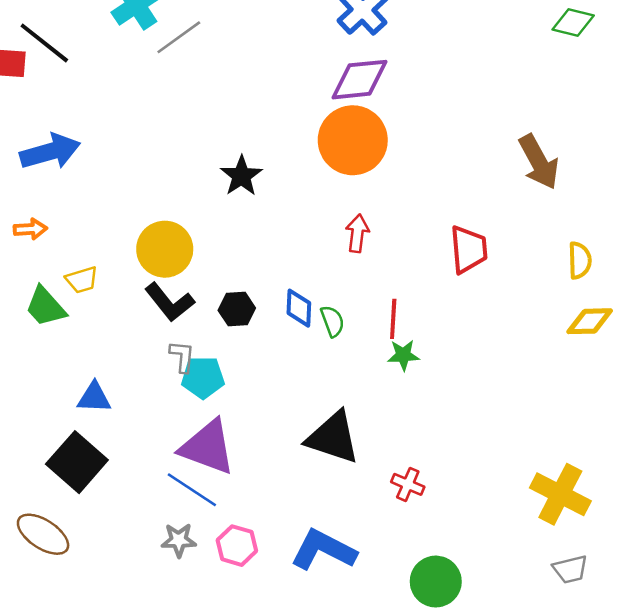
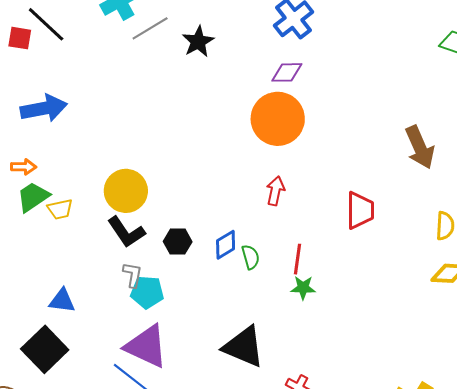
purple diamond: (360, 80) -> (287, 72), size x0.7
black star: (241, 176) -> (198, 42), moved
green trapezoid: (45, 307) -> (33, 197), moved, turned 93
blue diamond: (299, 308) -> (226, 245), turned 52

